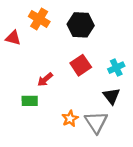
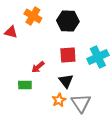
red square: (81, 65) -> (68, 55), turned 30
cyan cross: (116, 68) -> (98, 57), size x1.5
black triangle: (112, 96) -> (66, 81), moved

